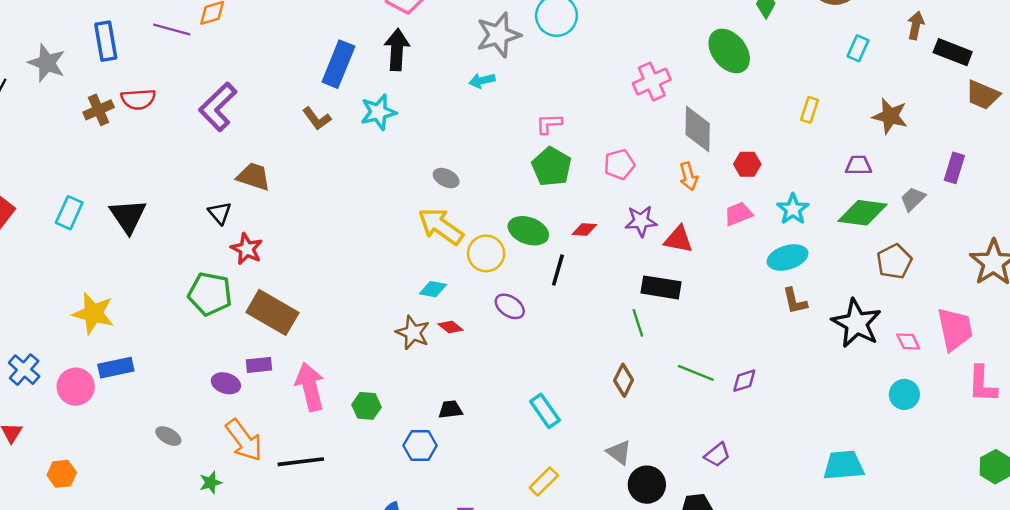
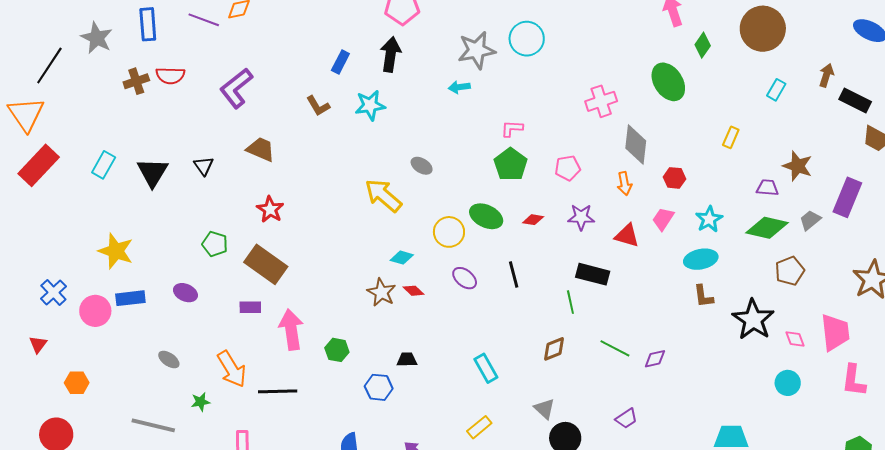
blue rectangle: (338, 64) -> (340, 62), size x0.6
brown star: (890, 116) -> (798, 166), moved
purple rectangle: (954, 168) -> (847, 197), size x1.5
black triangle: (220, 213) -> (204, 166), moved
pink trapezoid: (738, 214) -> (663, 219), turned -40
yellow arrow: (441, 226) -> (383, 195), moved
red triangle: (678, 239) -> (627, 236), moved
red star: (247, 249) -> (270, 209), moved
black line: (558, 270) -> (514, 275), moved, turned -36
green pentagon: (210, 294) -> (215, 244), size x0.7
brown diamond: (624, 380) -> (554, 349), turned 36
purple ellipse: (226, 383) -> (185, 293), moved

